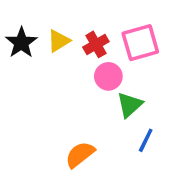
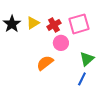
green triangle: (130, 105) -> (87, 59), moved
orange semicircle: (80, 155) -> (45, 63), moved

